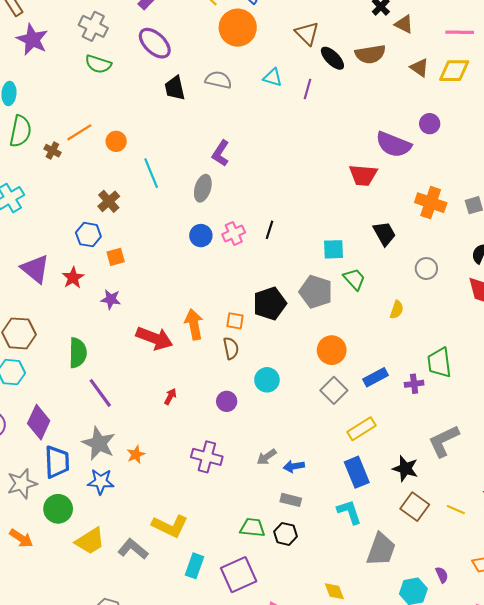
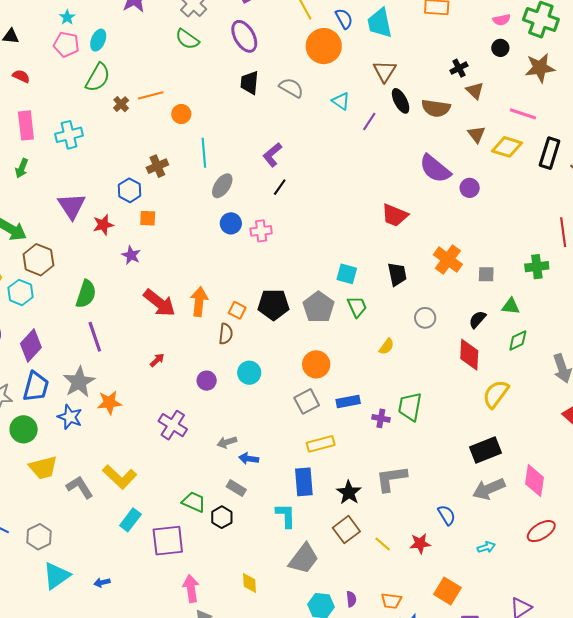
purple semicircle: (393, 145) -> (435, 169), moved
gray ellipse: (203, 188) -> (222, 186), moved
black line: (269, 230) -> (280, 187), moved
orange star: (136, 455) -> (109, 403), size x1.4

